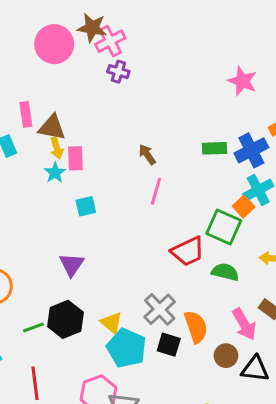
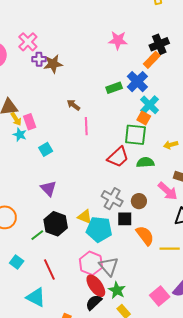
brown star: (92, 28) -> (53, 64), moved
orange semicircle: (196, 327) -> (145, 236), moved
brown circle: (226, 356) -> (139, 201), moved

